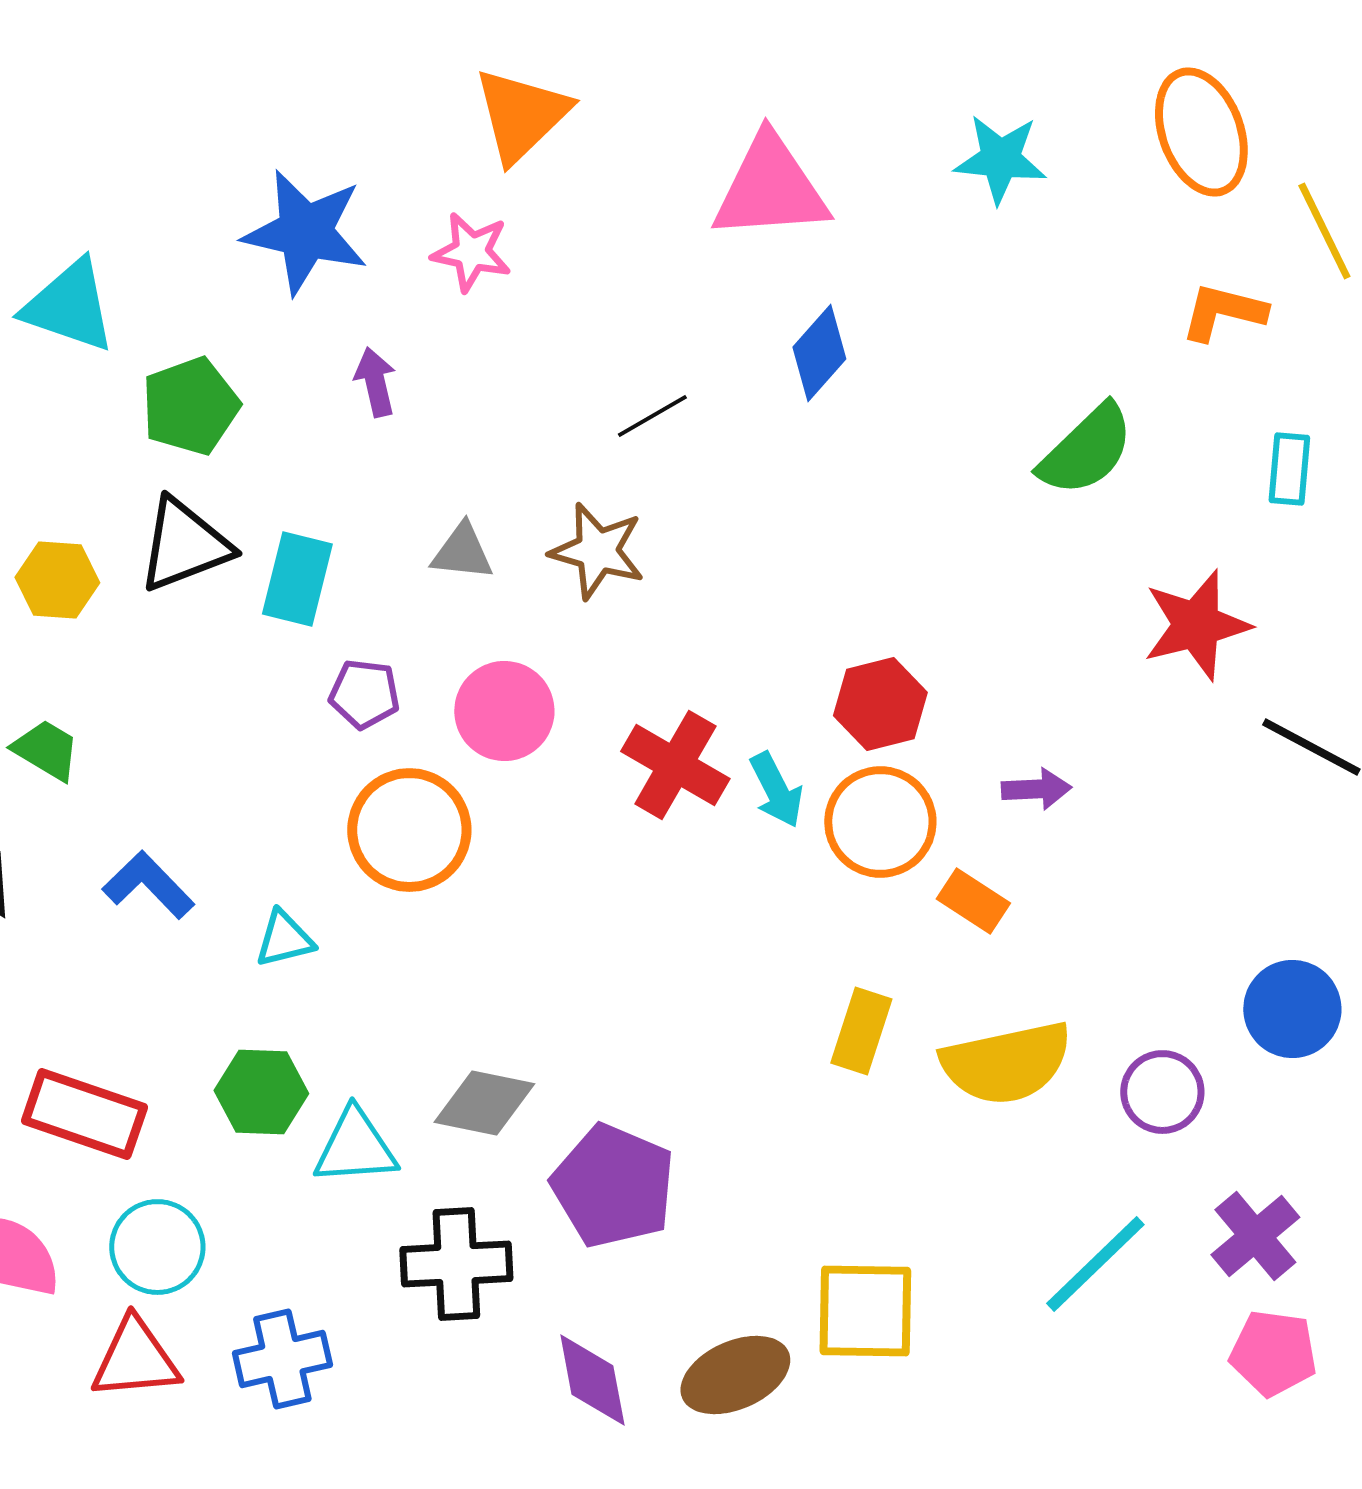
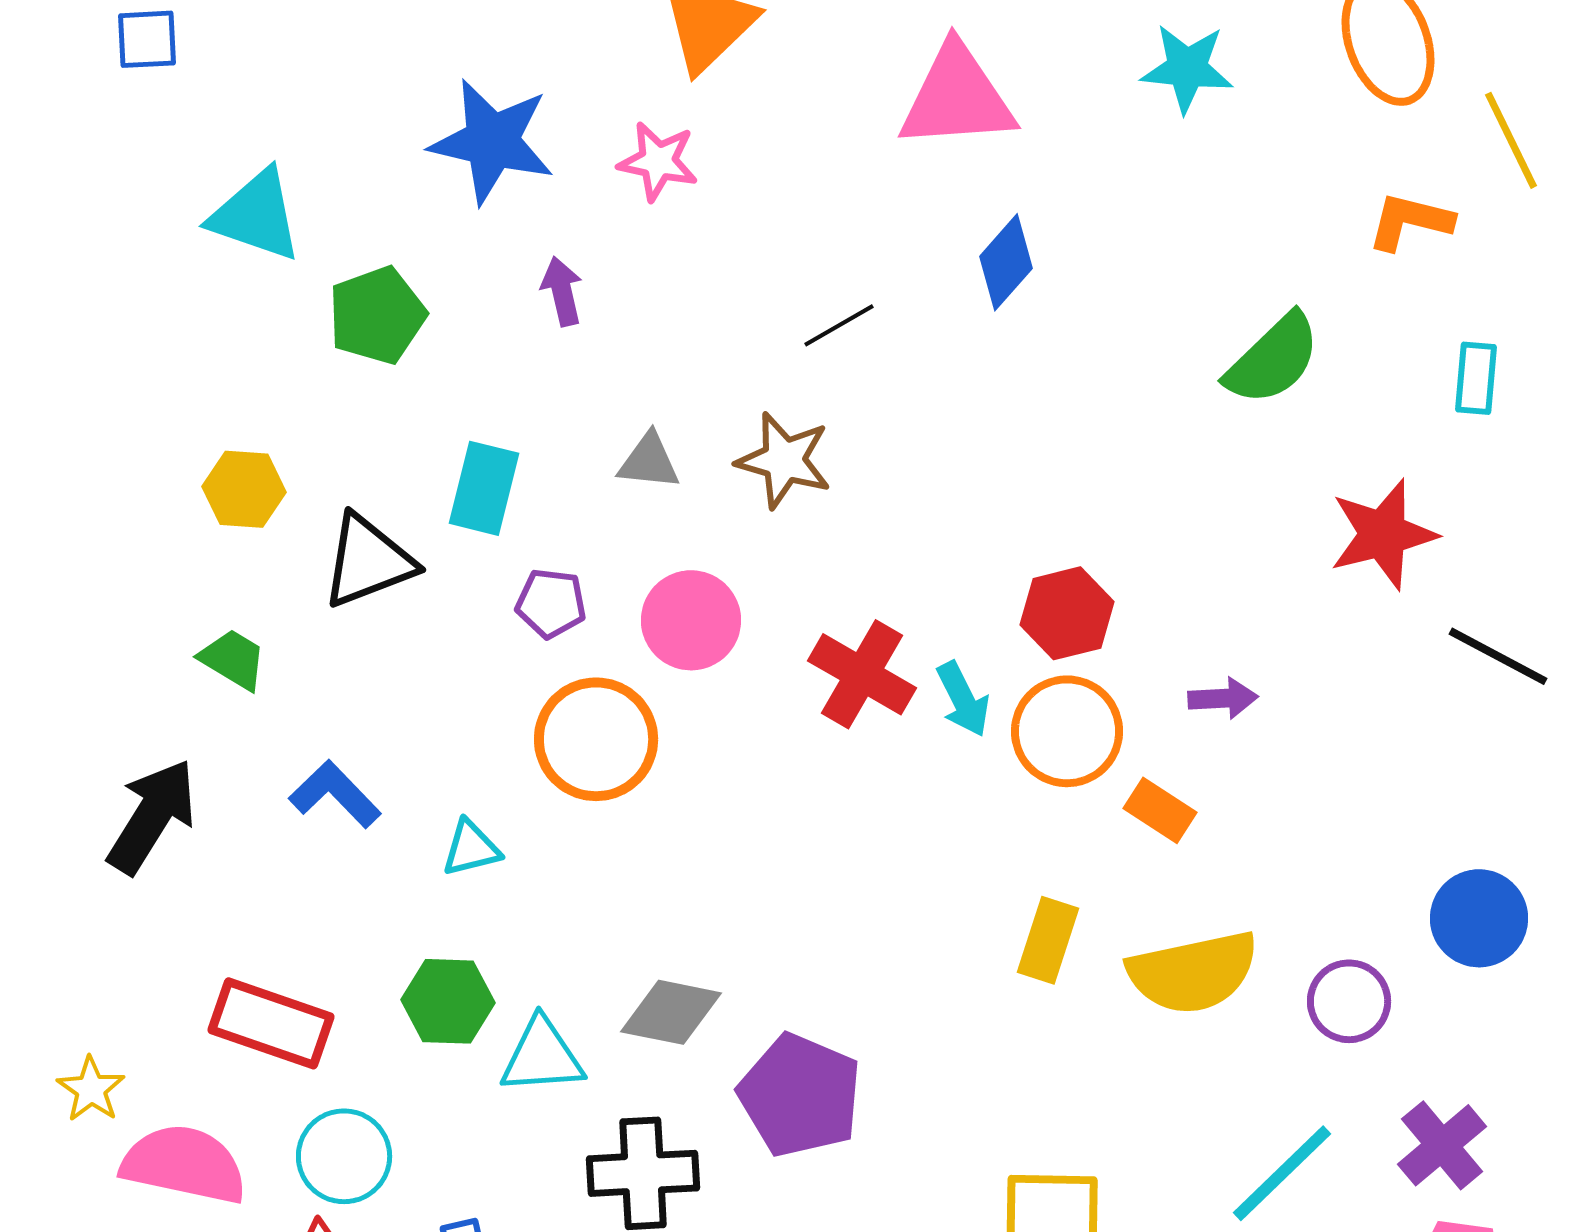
black triangle: (184, 545) -> (368, 561), moved

